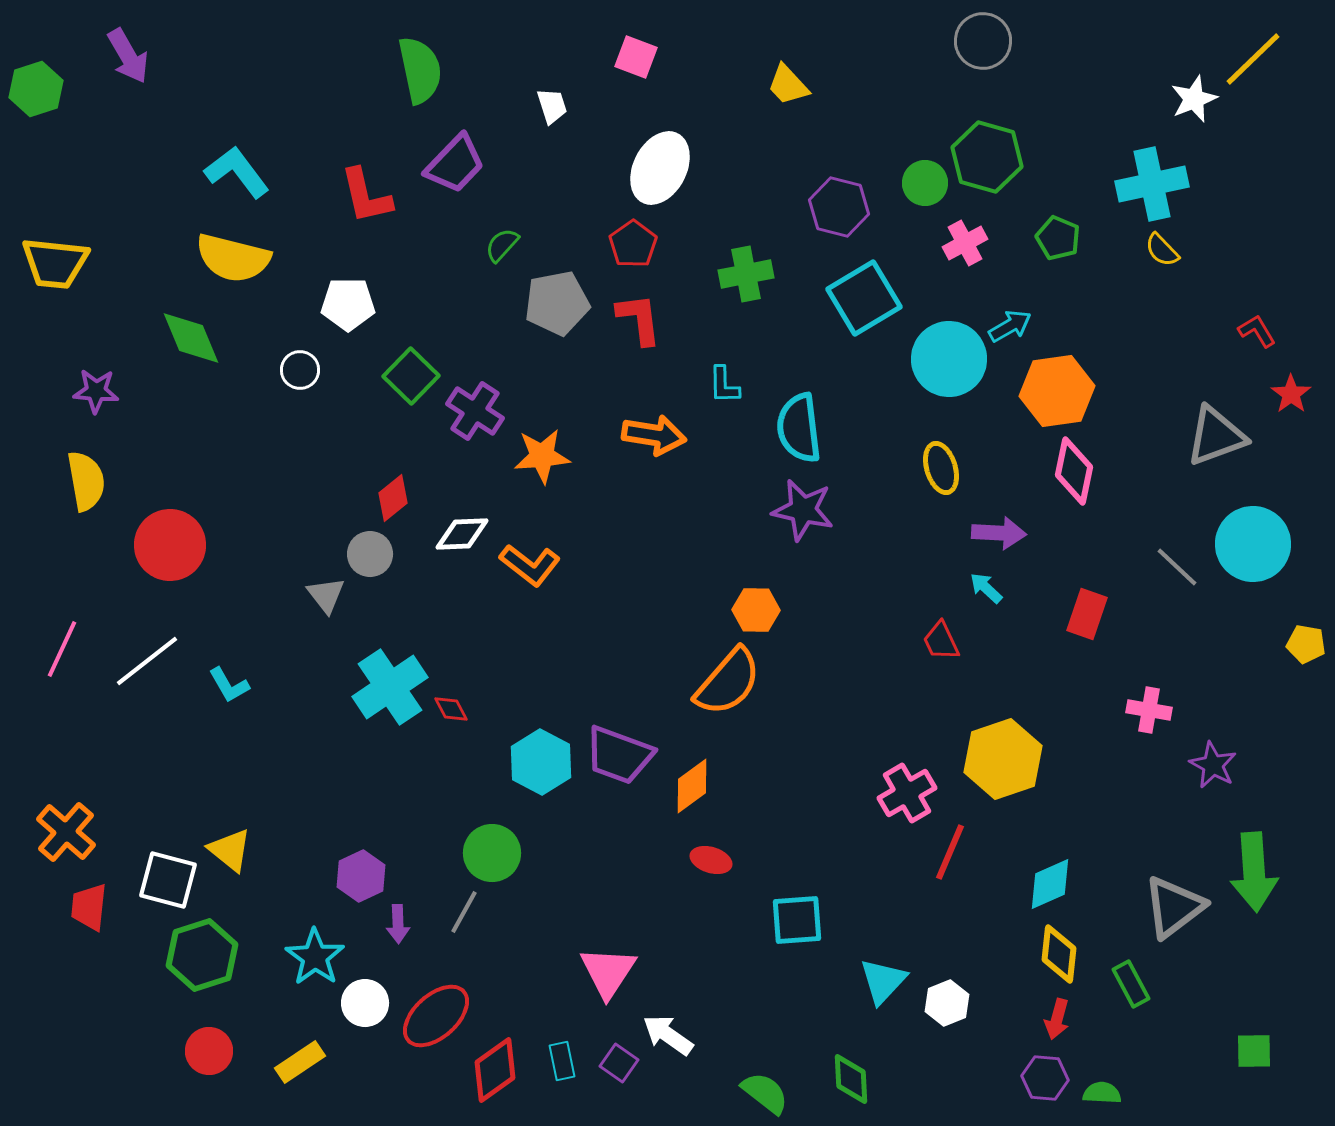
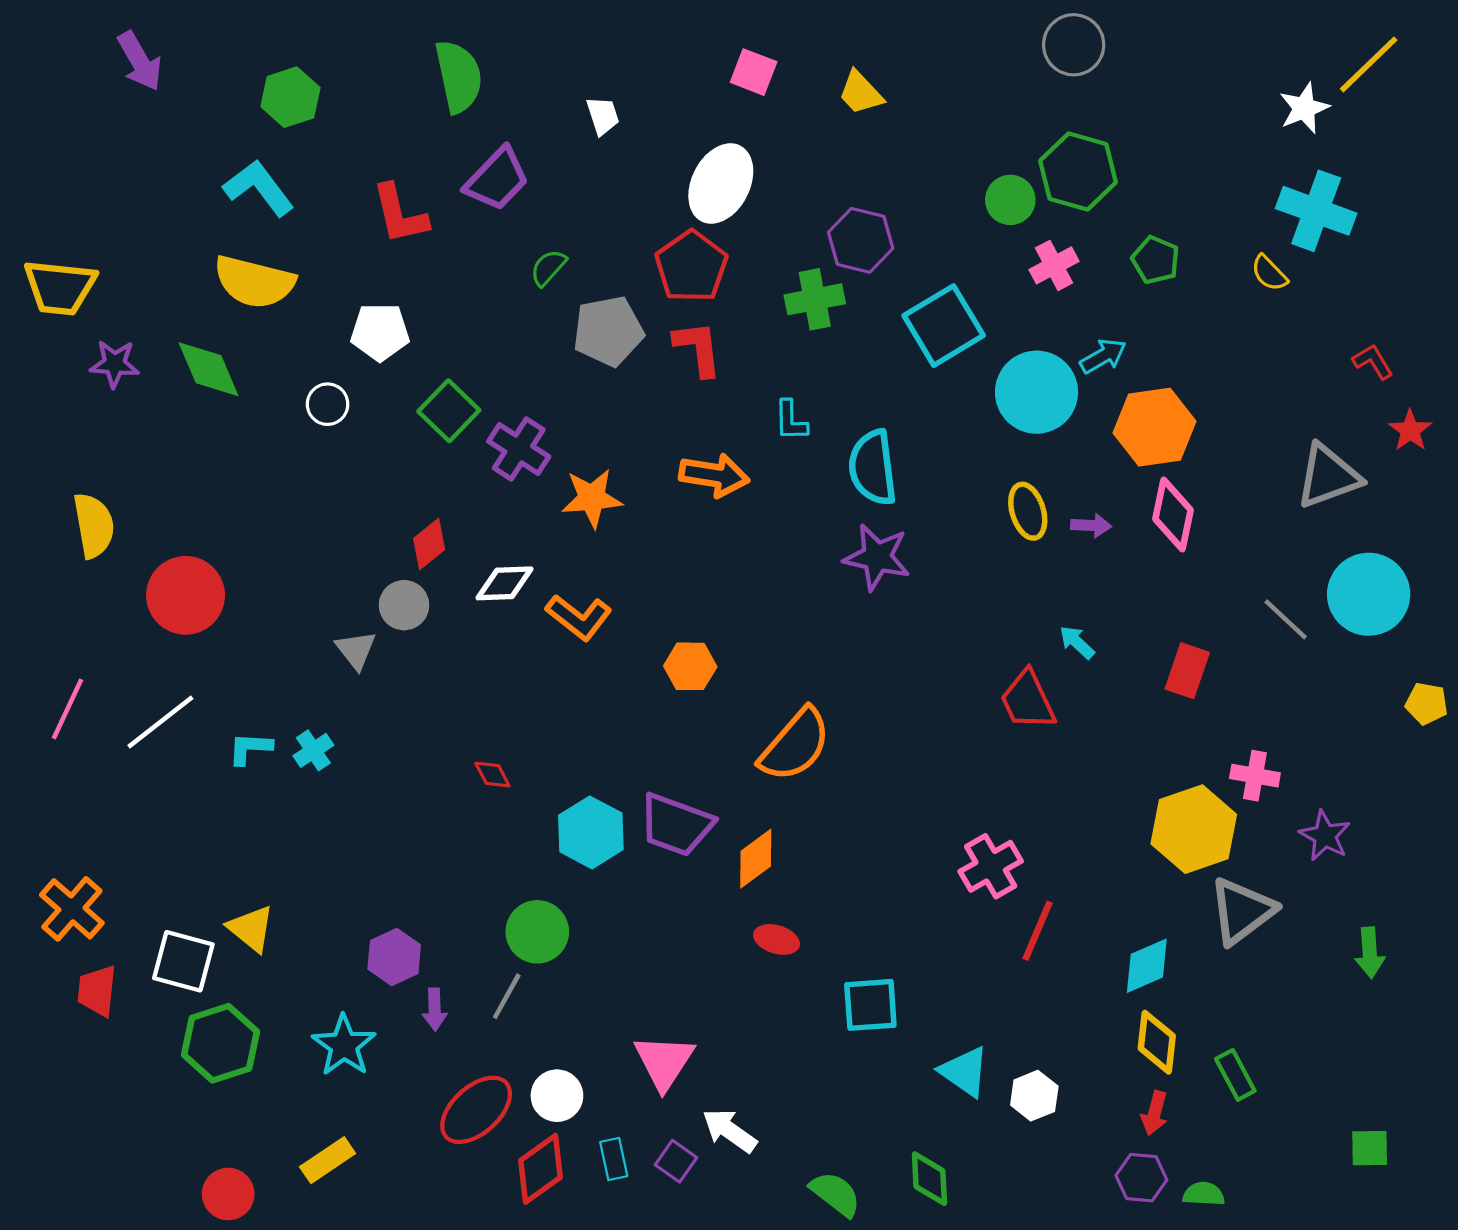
pink square: (636, 57) -> (754, 72), moved
green hexagon: (36, 89) -> (290, 97), moved
cyan cross: (1152, 184) -> (1316, 211), moved, turned 32
purple hexagon: (839, 207) -> (861, 240), moved
red pentagon: (633, 244) -> (691, 267), size x1.4
purple star: (96, 391) -> (115, 364), moved
purple arrow: (999, 533) -> (1091, 525), moved, size x0.7
orange hexagon: (756, 610) -> (690, 666), moved
red trapezoid: (941, 641) -> (1028, 700), size x1.4
cyan L-shape: (229, 685) -> (250, 748), turned 123
cyan cross: (390, 687) -> (313, 750), moved, size x0.5
yellow hexagon: (1003, 759) -> (1194, 829), moved
green arrow: (1254, 872) -> (1370, 953), size x0.6
gray triangle: (1174, 907) -> (1242, 911), moved
cyan triangle: (883, 981) -> (964, 1072), turned -38
white circle: (365, 1003) -> (557, 1096), moved
red circle: (209, 1051) -> (228, 1194), moved

